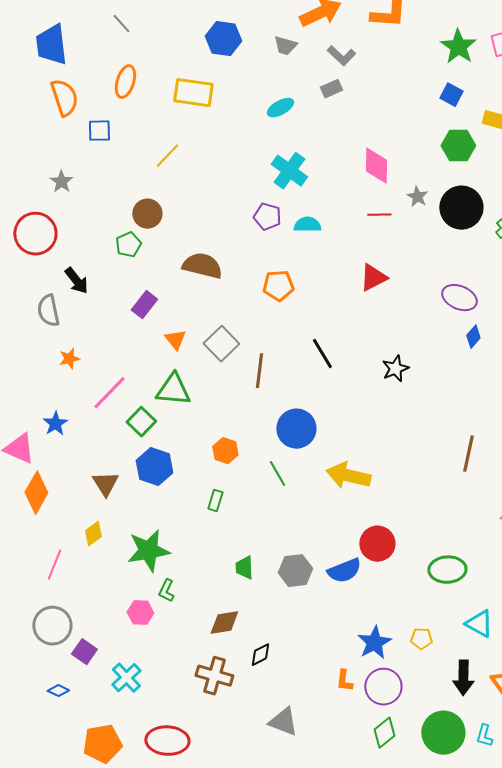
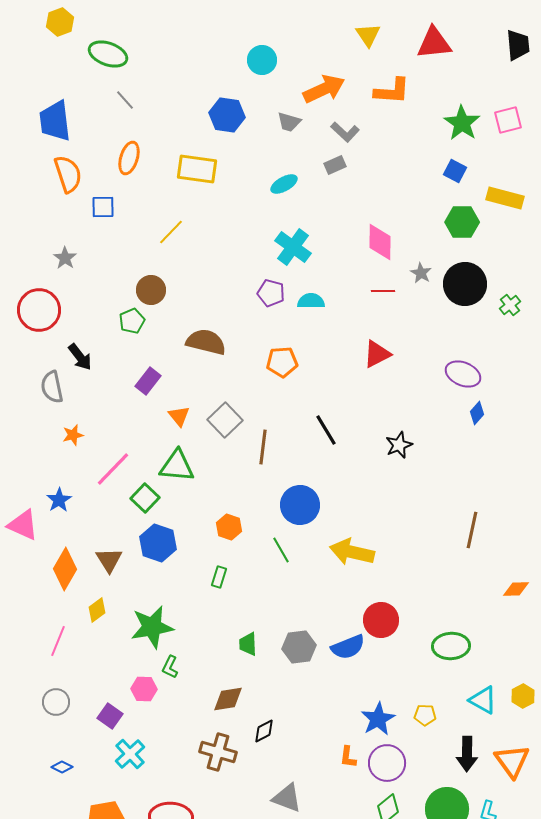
orange diamond: (36, 493) -> (65, 569), moved
gray circle: (52, 626) -> (56, 702), size x0.7
purple square: (84, 652) -> (110, 716), moved

